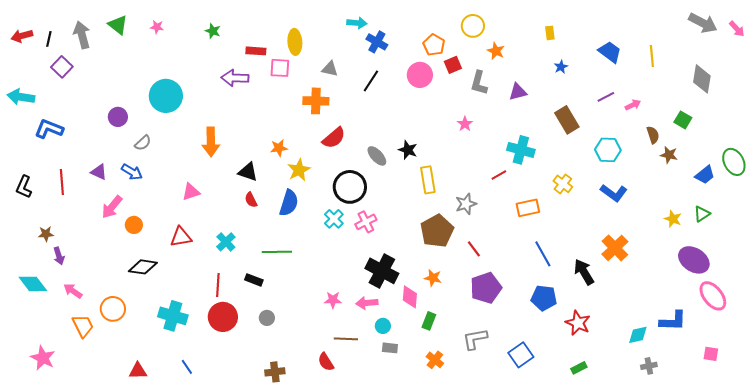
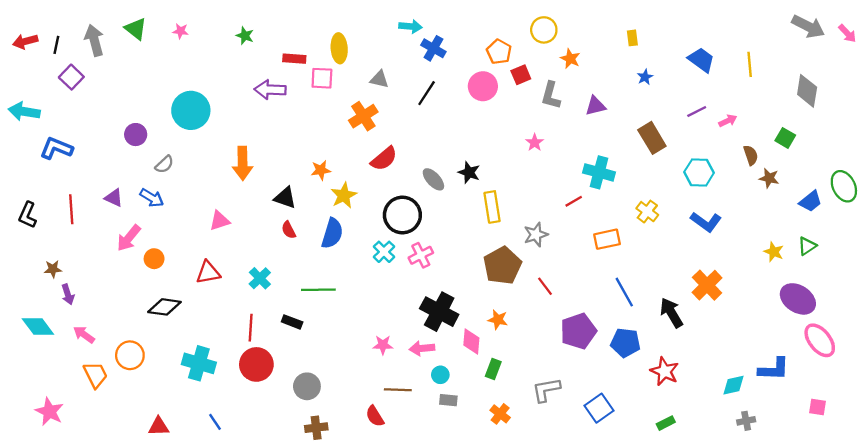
orange cross: (316, 101) -> (363, 116), turned -35
purple pentagon: (486, 288) -> (578, 331), moved
gray circle: (267, 318) -> (307, 386), moved, size x1.5

